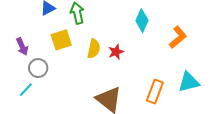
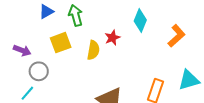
purple arrow: (22, 47) -> (22, 50), turned -42
red star: (116, 52) -> (112, 38), moved

